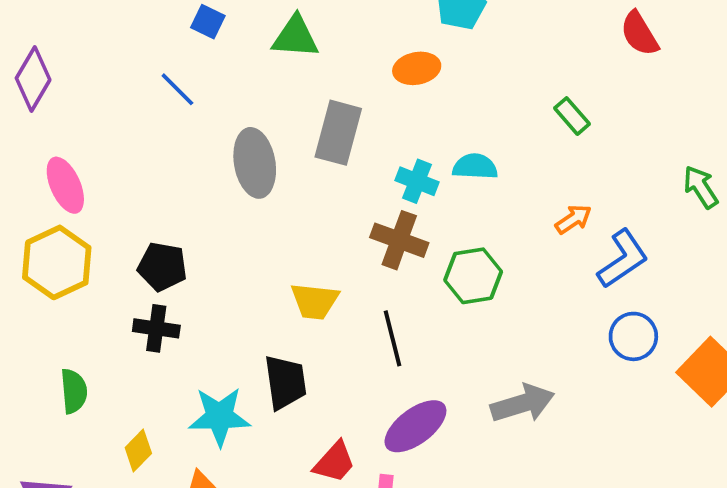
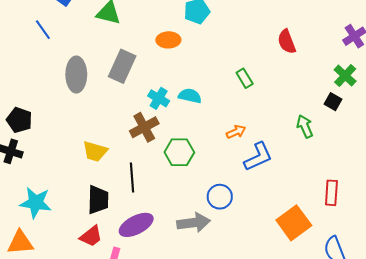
brown cross: (399, 240) -> (144, 127), turned 32
blue circle: (633, 336) -> (220, 197), moved
black trapezoid: (285, 382) -> (98, 200), moved

